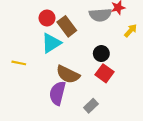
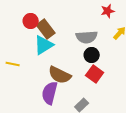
gray semicircle: (100, 15) -> (87, 37), moved
red circle: (47, 18) -> (31, 21), moved
brown rectangle: (67, 26) -> (46, 29), moved

